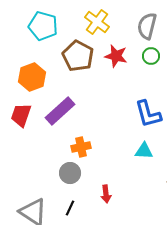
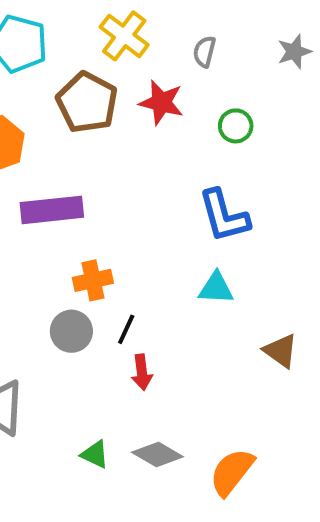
gray semicircle: (147, 26) -> (204, 52), moved, size x0.6
green circle: (151, 56) -> (236, 126), moved
purple rectangle: (60, 111) -> (52, 210), turned 36
black line: (70, 208) -> (126, 329), moved

